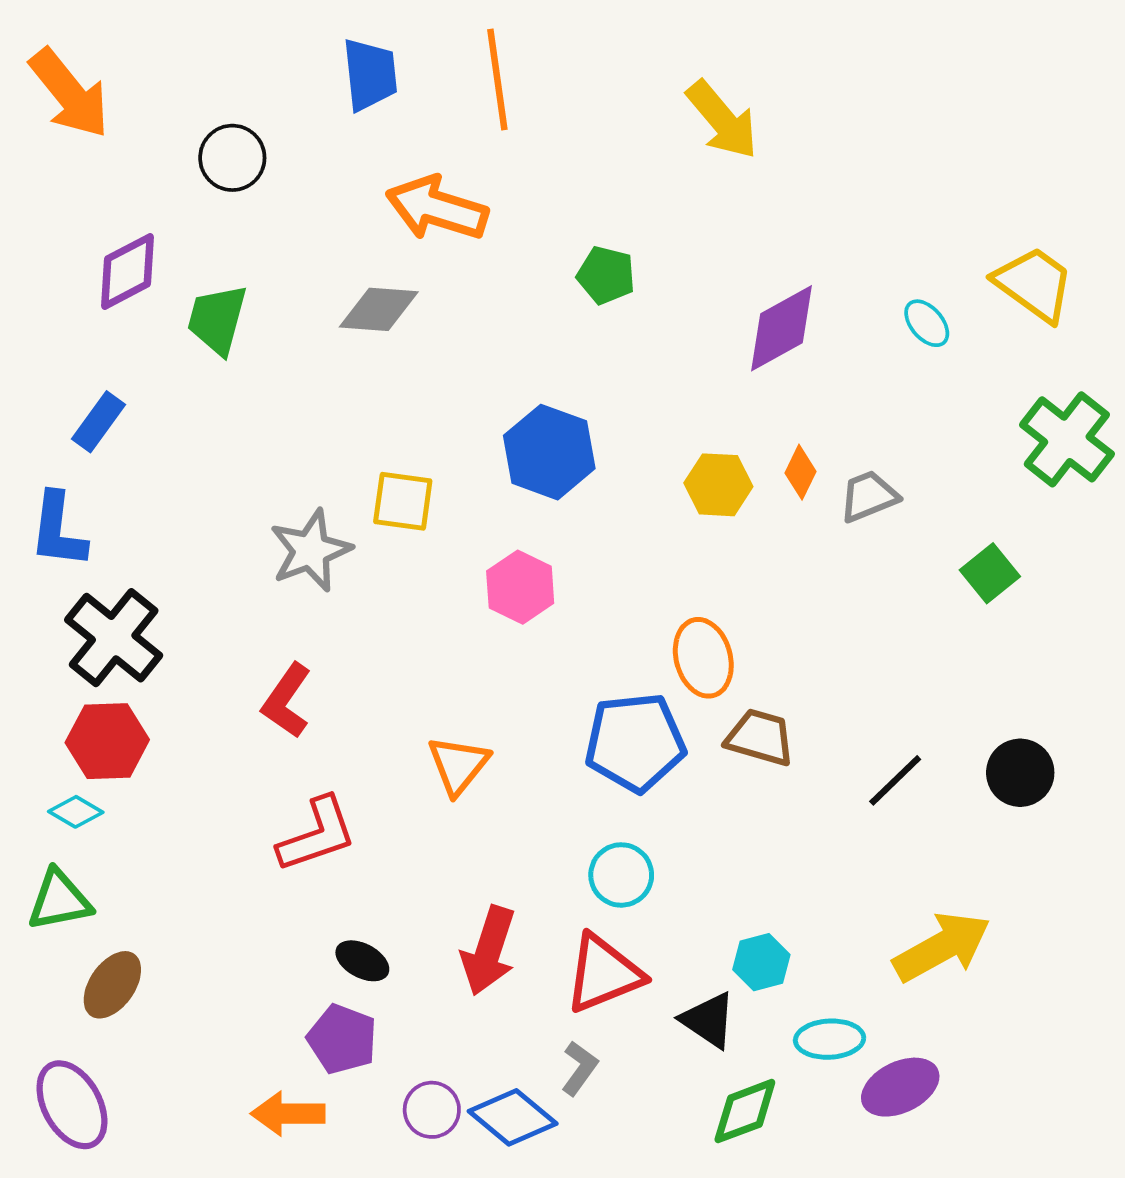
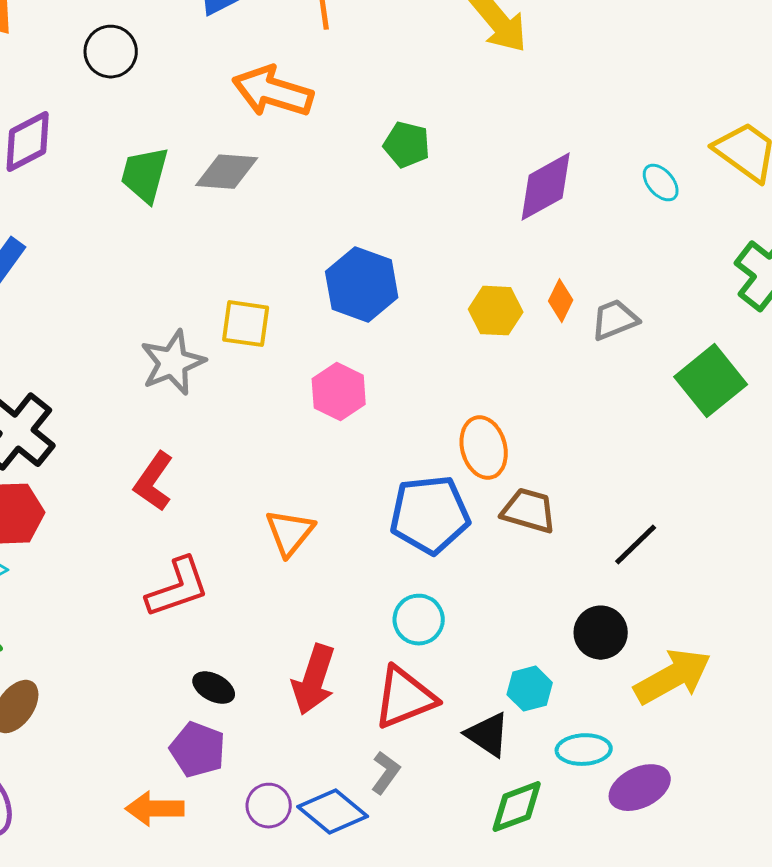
green trapezoid: (217, 319) -> (145, 175), moved
green square: (990, 573) -> (711, 381), size x1.5
black circle: (1020, 773) -> (601, 633), moved

